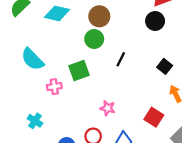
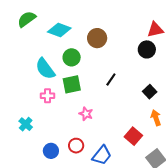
green circle: (94, 39) -> (72, 57), moved
cyan semicircle: (32, 59) -> (45, 69), moved
pink star: (108, 108) -> (86, 114), moved

